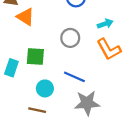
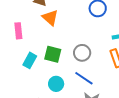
gray circle: (70, 38) -> (82, 53), moved

